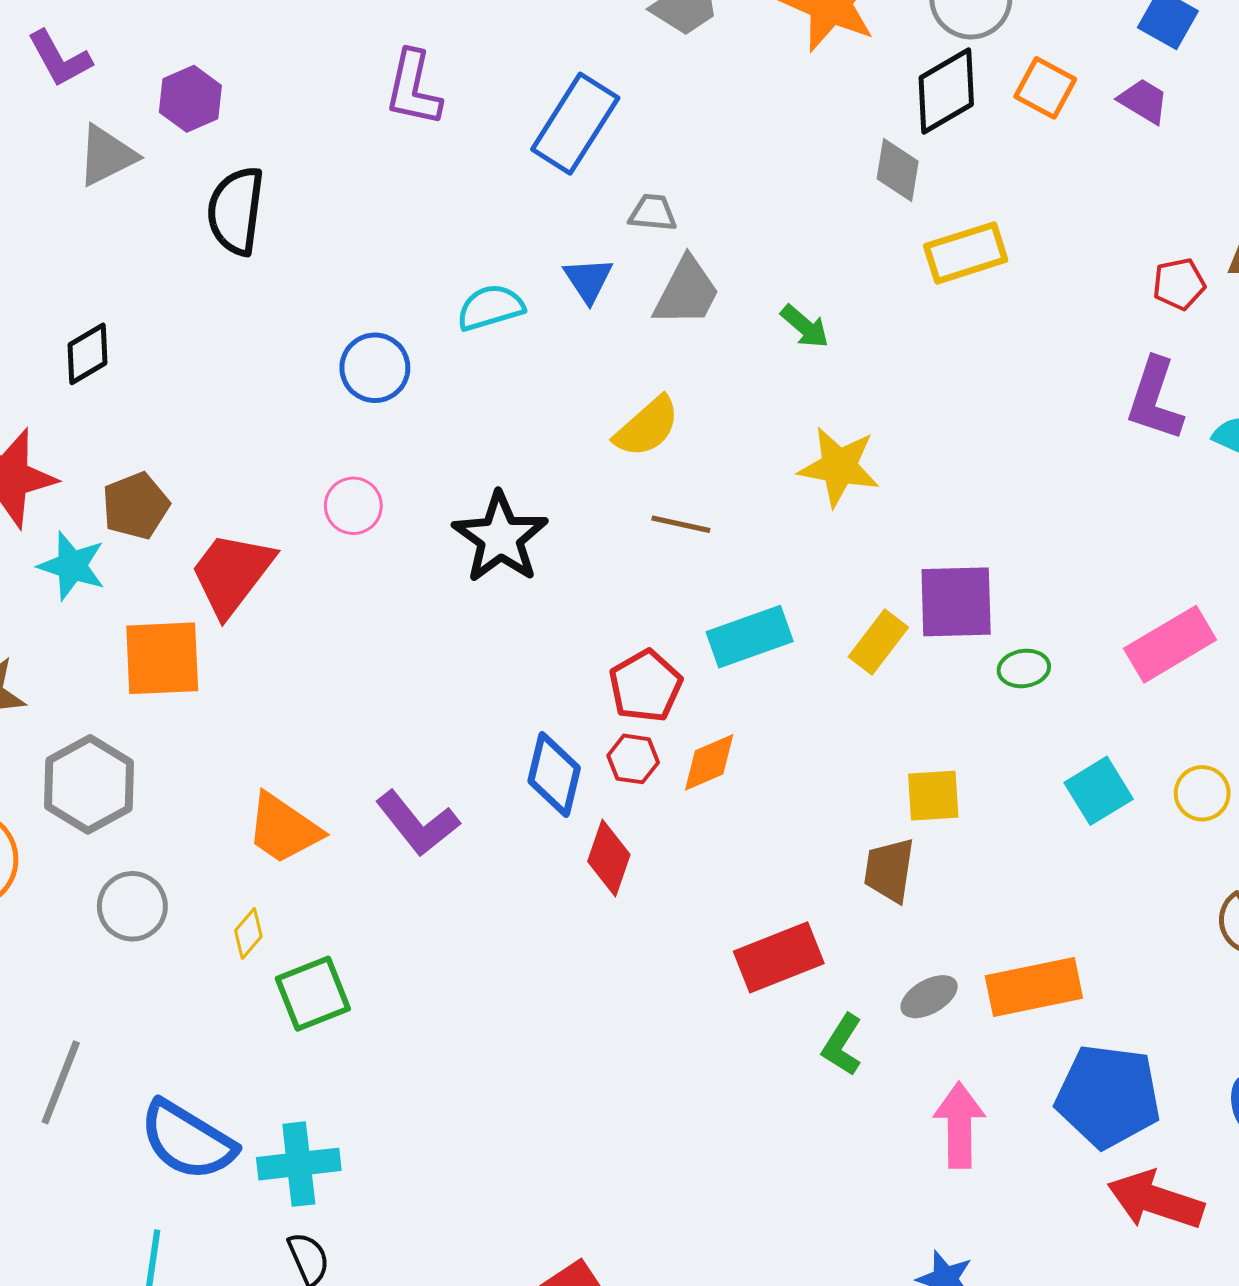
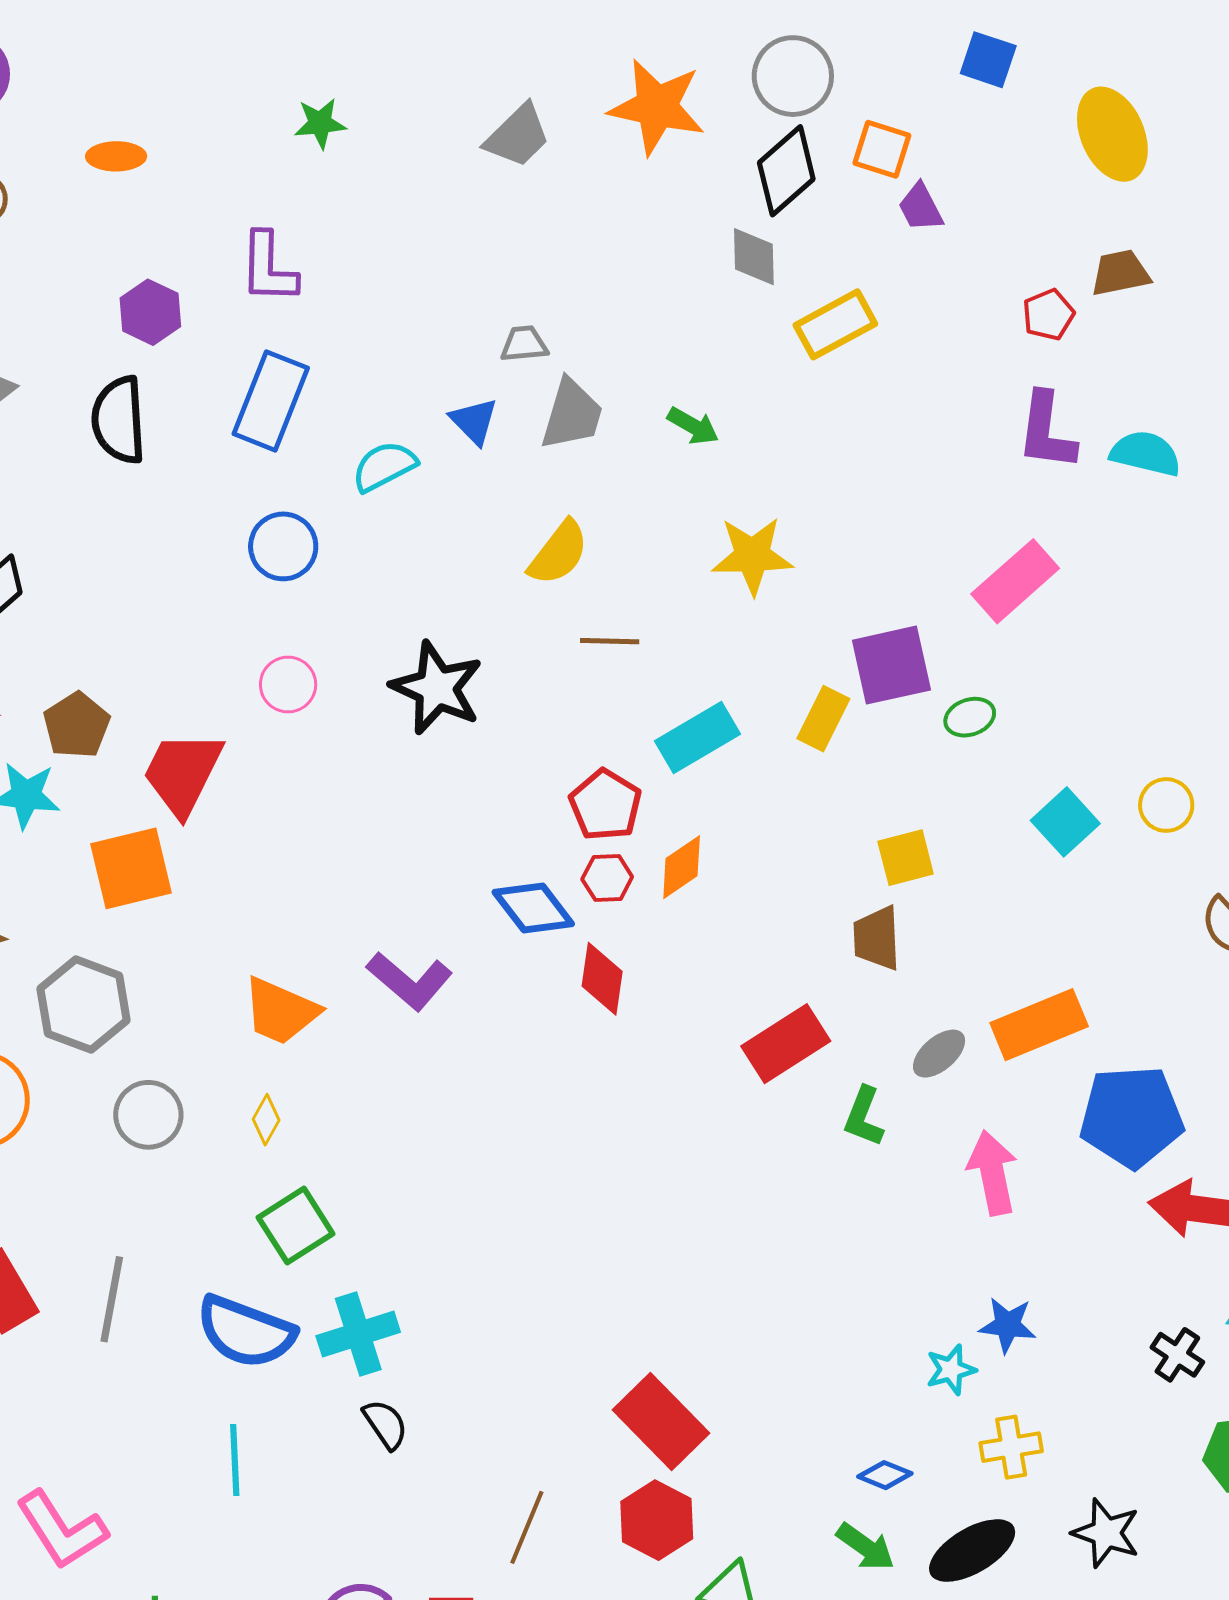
purple hexagon: (190, 99) -> (150, 312), moved
purple trapezoid: (1143, 101) -> (921, 207), moved, turned -138
blue rectangle: (575, 124) -> (271, 401), moved
pink rectangle: (1170, 644) -> (1015, 581), moved
blue diamond: (554, 775) -> (533, 908), turned -40
green square: (313, 994) -> (296, 1226), moved

